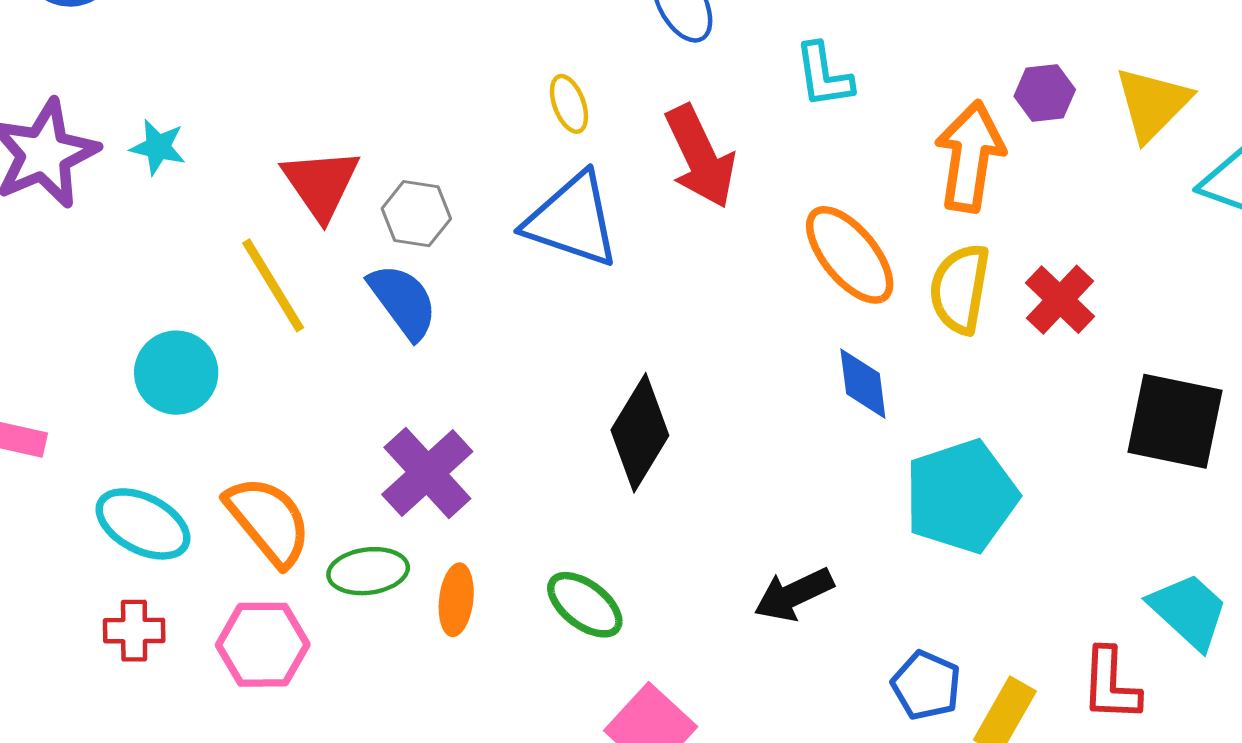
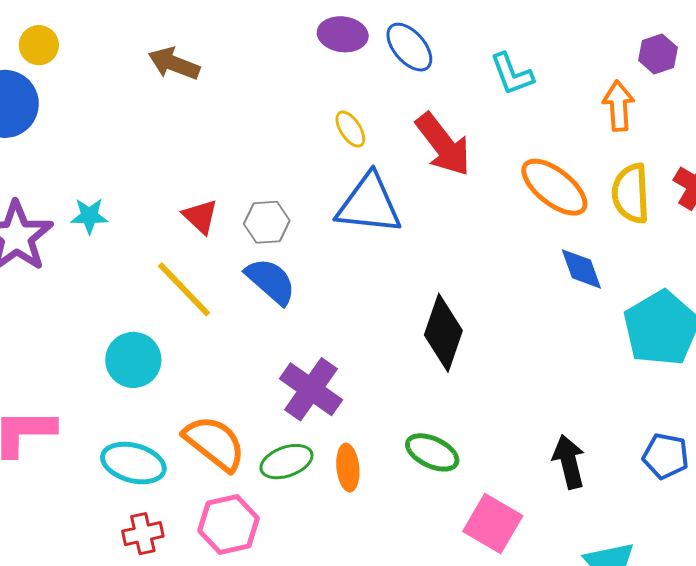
orange arrow: (970, 156) -> (619, 106), size x0.7
red triangle: (321, 184) -> (200, 216), size x0.7
black arrow: (794, 594) -> (569, 462), moved, turned 114

